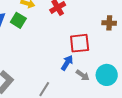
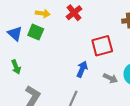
blue arrow: (67, 63) -> (82, 69), moved

